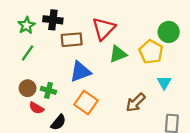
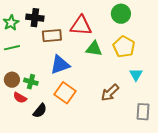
red triangle: (104, 29) -> (81, 26), turned 50
green circle: (169, 32) -> (121, 14), moved
green line: (28, 53) -> (12, 48), turned 42
green triangle: (118, 54) -> (94, 49), turned 30

